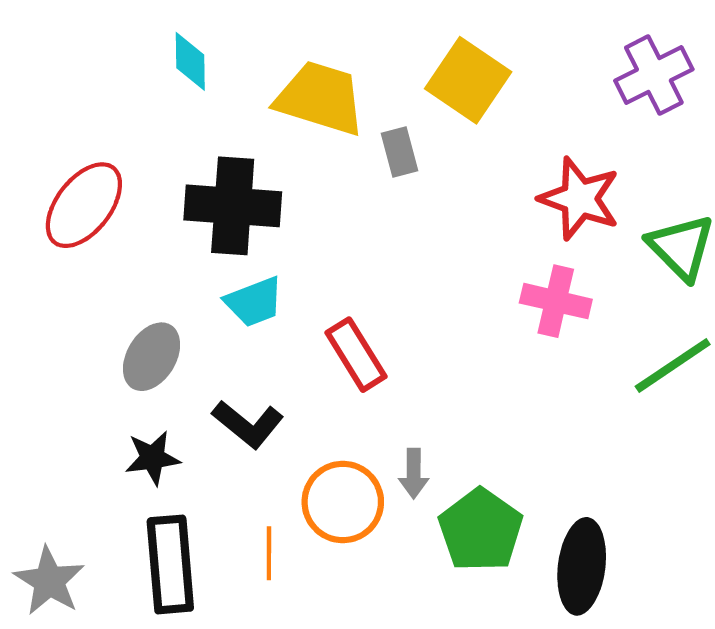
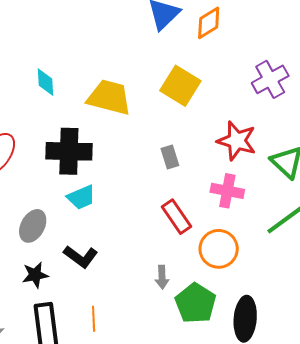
gray rectangle: (399, 152) -> (170, 157), moved
red rectangle: (356, 355) -> (176, 217), moved
orange circle: (343, 502) -> (219, 249), moved

